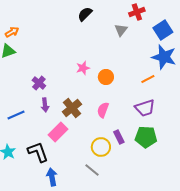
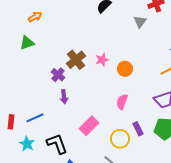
orange arrow: (12, 32) -> (35, 17), moved
brown cross: (72, 108) -> (76, 60), moved
blue line: (16, 115) -> (35, 118), moved
pink rectangle: (58, 132) -> (89, 126), moved

